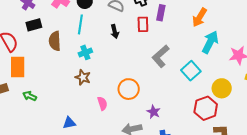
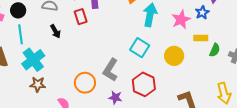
cyan cross: (85, 52) -> (33, 60), size x1.6
gray L-shape: (161, 56) -> (110, 70), moved
red hexagon: (206, 108) -> (144, 84), moved

